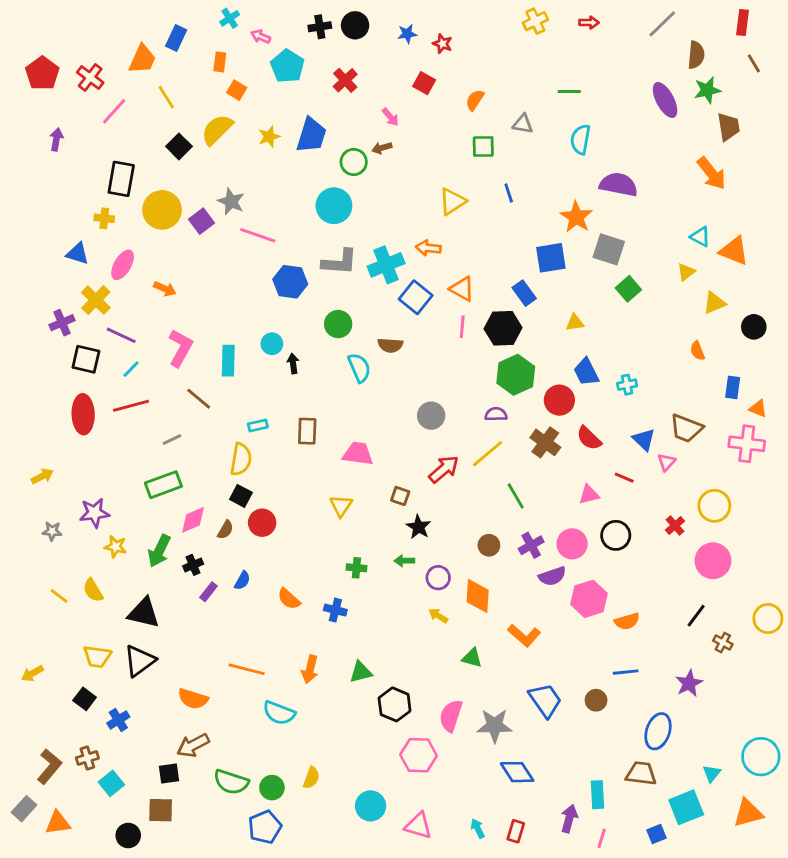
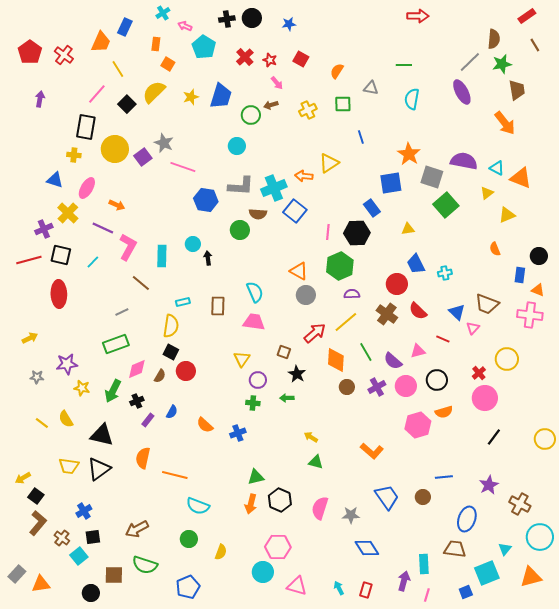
yellow cross: (535, 21) -> (308, 110), moved
red arrow: (589, 23) -> (418, 16), size x1.5
red rectangle: (743, 23) -> (527, 16), turned 48
gray line: (662, 24) -> (470, 62), moved
red star: (442, 44) -> (270, 60), moved
purple ellipse: (665, 100) -> (462, 92), moved
pink line: (114, 111) -> (97, 94), moved
purple semicircle: (619, 185) -> (464, 161), moved
yellow triangle: (452, 201) -> (329, 163), moved
cyan circle: (334, 206) -> (237, 146), size x0.7
orange triangle: (462, 289) -> (299, 271), moved
green square: (628, 289) -> (446, 205), size x1.4
black circle: (754, 327) -> (539, 256), moved
purple line: (121, 335) -> (103, 228), moved
brown semicircle: (390, 345) -> (258, 214), moved
cyan semicircle: (359, 368) -> (255, 292), moved
green hexagon: (516, 375) -> (340, 266), moved
red line: (131, 406) -> (29, 260), moved
pink circle: (713, 561) -> (485, 398), moved
purple semicircle: (552, 576) -> (393, 361), moved, turned 60
purple circle: (438, 578) -> (258, 380), moved
orange diamond: (478, 596) -> (336, 360), moved
blue cross: (335, 610) -> (238, 433), turned -35
orange semicircle: (627, 621) -> (444, 412), moved
brown cross: (723, 642) -> (520, 504), moved, size x1.5
green triangle: (472, 658) -> (316, 462), moved
orange arrow: (310, 669) -> (251, 504), moved
black square: (85, 699) -> (36, 496), moved
orange semicircle: (193, 699) -> (143, 458), moved, turned 85
gray star: (495, 726) -> (351, 515), size x0.7
pink hexagon: (418, 755) -> (278, 547), moved
brown cross: (87, 758) -> (62, 538), turned -35
brown L-shape: (49, 766) -> (38, 523), moved
black square: (169, 774) -> (93, 537), moved
green semicircle: (231, 782) -> (145, 565), moved
green circle: (272, 788) -> (189, 539), moved

